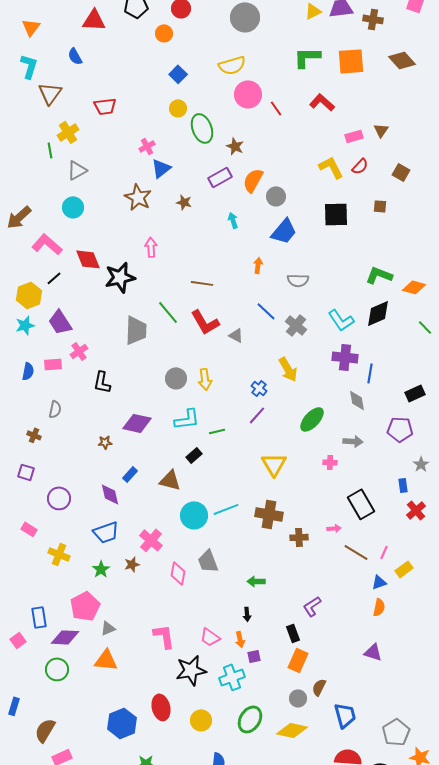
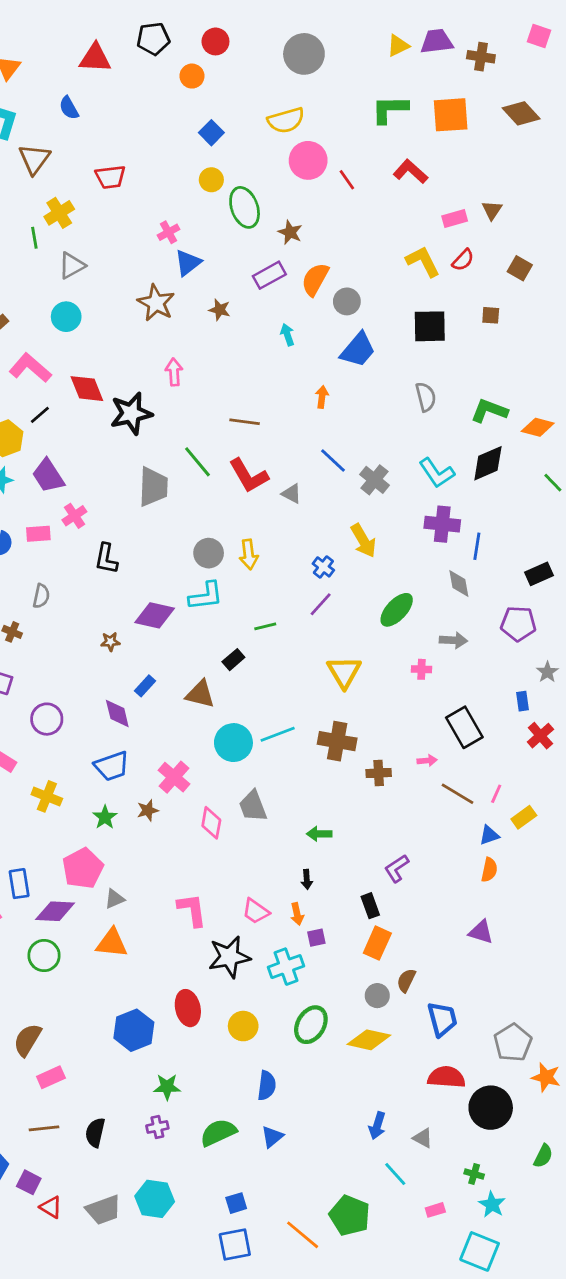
gray semicircle: (298, 280) -> (426, 397), moved, turned -105
cyan L-shape: (187, 419) -> (206, 596), moved

